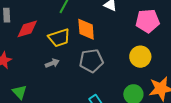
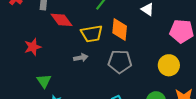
red diamond: (27, 29) -> (62, 20), turned 60

